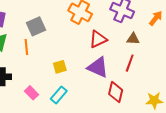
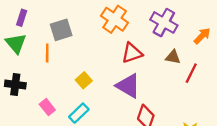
red line: (130, 63) -> (191, 73), moved
yellow square: (60, 67) -> (84, 80), turned -32

